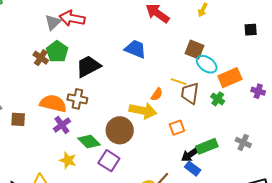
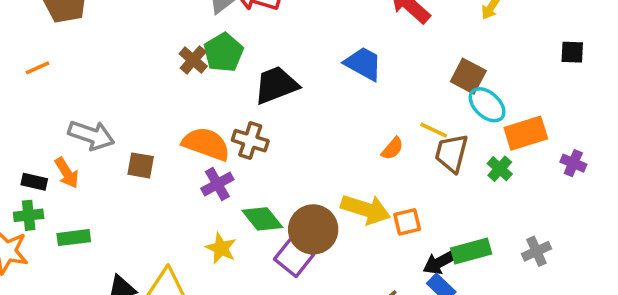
yellow arrow: (143, 111) -> (366, 209), moved
orange square: (177, 128) -> (407, 222), moved
brown circle: (120, 130) -> (313, 229), moved
gray cross: (243, 142) -> (536, 251), turned 35

